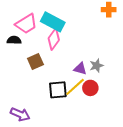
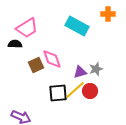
cyan rectangle: (53, 22) -> (77, 26), moved
pink diamond: (54, 39) -> (52, 59), moved, turned -55
purple triangle: (80, 69) -> (80, 72), turned -32

